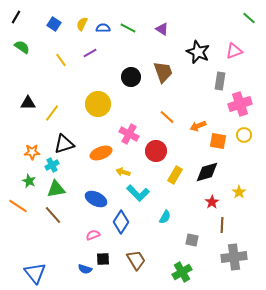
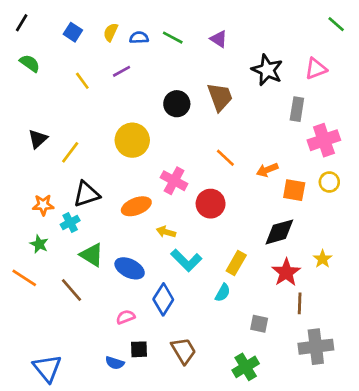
black triangle: (28, 103) -> (38, 139), turned -42
yellow rectangle: (175, 175) -> (236, 263), moved
green triangle: (56, 189) -> (92, 255), moved, turned 42
red star: (212, 202) -> (286, 272), size x1.5

